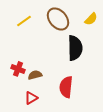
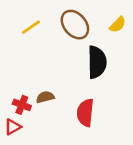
red cross: (18, 69) -> (22, 105), moved
red triangle: (31, 98) -> (13, 127), moved

